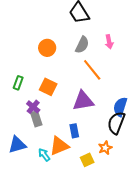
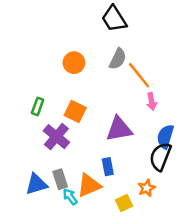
pink arrow: (109, 42) -> (152, 101), moved
orange line: (92, 70) -> (139, 75), moved
purple cross: (33, 107) -> (56, 137), size x1.5
gray rectangle: (36, 119) -> (60, 179), moved

